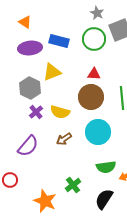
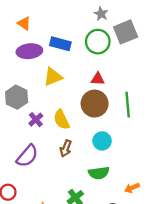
gray hexagon: (30, 88) -> (17, 97), moved
yellow semicircle: (60, 112) -> (61, 120), turned 48
cyan circle: (98, 132) -> (102, 141), size x0.7
brown arrow: (64, 139) -> (66, 148), turned -35
green semicircle: (106, 167) -> (99, 173), moved

